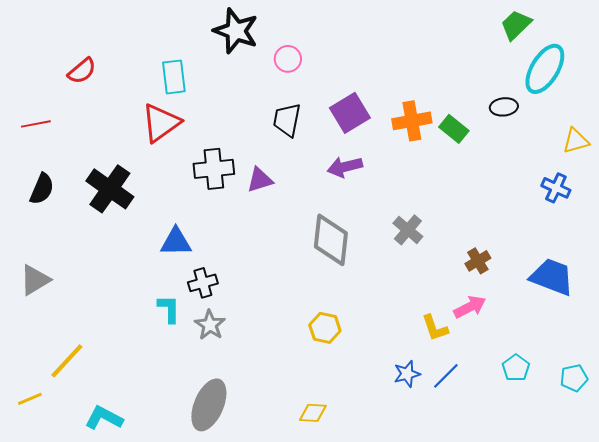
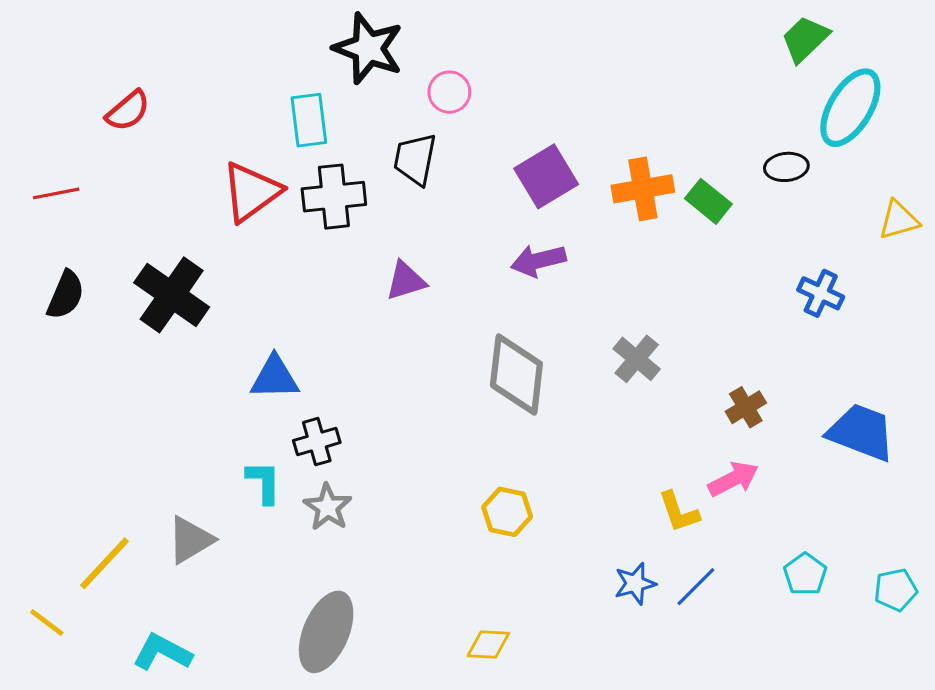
cyan rectangle: (174, 77) -> (309, 120), moved
black trapezoid: (287, 120) -> (415, 159), moved
black cross: (214, 169) -> (334, 197), moved
blue cross: (556, 188) -> (821, 293), moved
gray triangle: (35, 280) -> (190, 540), moved
yellow line: (30, 399) -> (47, 623), turned 60

